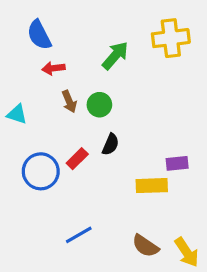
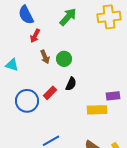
green arrow: (115, 56) -> (68, 17), moved
red arrow: (53, 68) -> (35, 36), turned -56

